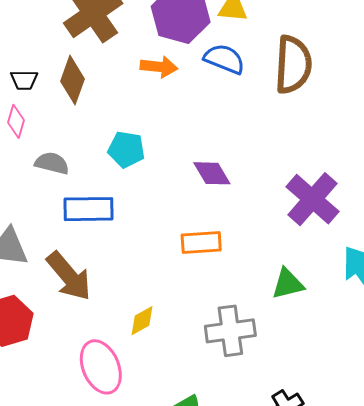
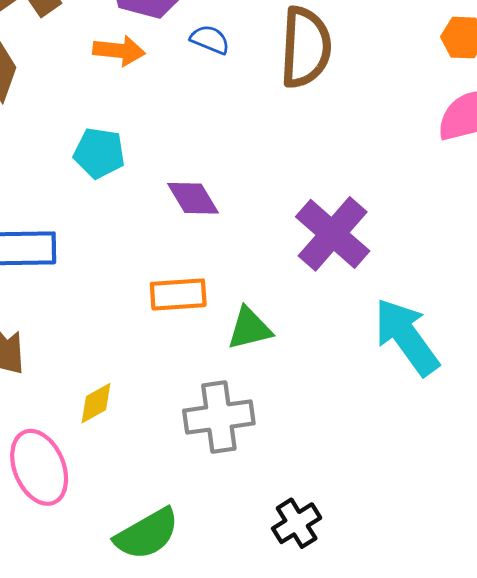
blue semicircle: (224, 59) -> (210, 40), size x0.7
cyan pentagon: (126, 149) -> (99, 153), moved
green triangle: (288, 284) -> (249, 328), moved

